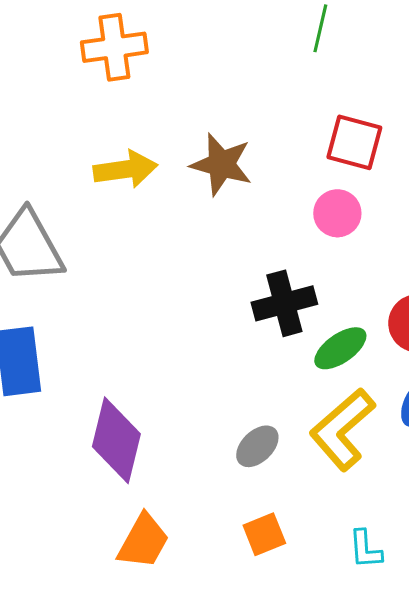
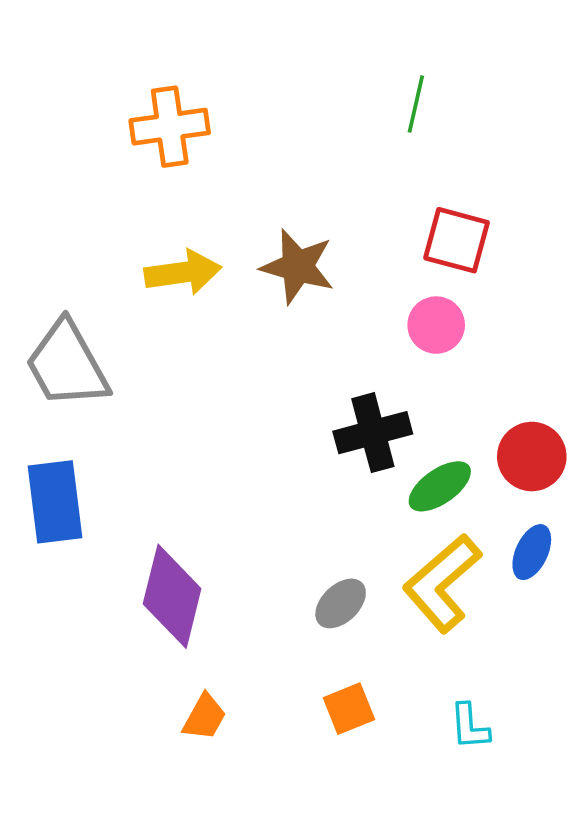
orange trapezoid: (143, 541) -> (204, 717), size x0.7

